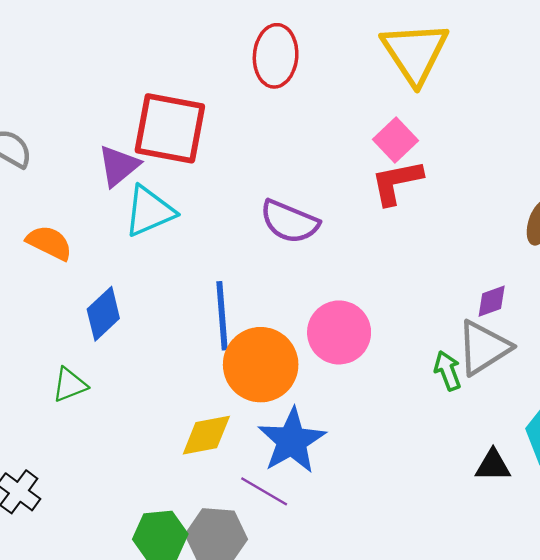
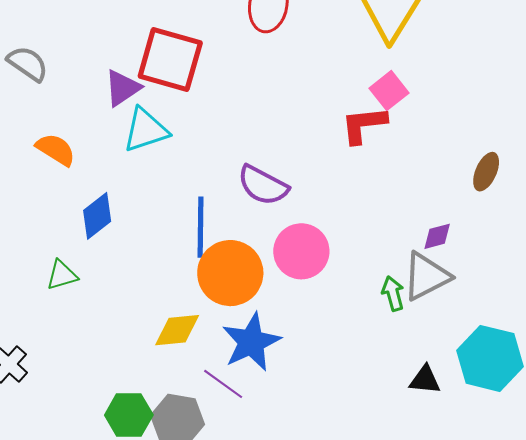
pink square: (395, 140) -> (389, 91), moved
purple semicircle: (289, 222) -> (263, 185), moved

